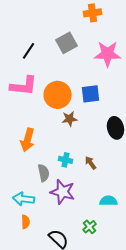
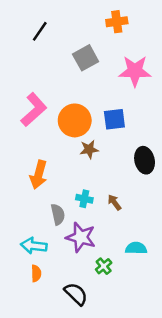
black line: (28, 51) -> (40, 31), moved
pink L-shape: (24, 86) -> (34, 110), turned -48
green cross: (90, 227) -> (104, 266), moved

